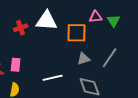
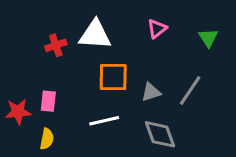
pink triangle: (96, 17) -> (157, 29), moved, turned -32
green triangle: (114, 21) -> (208, 38), moved
orange square: (77, 33) -> (113, 77), moved

